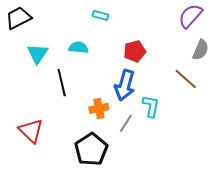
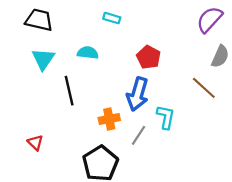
black trapezoid: (18, 18) -> (39, 20), moved, turned 40
red pentagon: (135, 51) -> (149, 57), turned -30
red triangle: (31, 131) -> (35, 143), size x0.6

